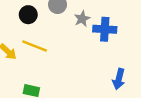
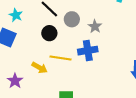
blue cross: (105, 29) -> (88, 51), moved

